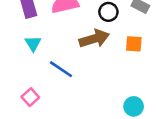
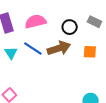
blue line: (61, 69) -> (33, 49), moved

